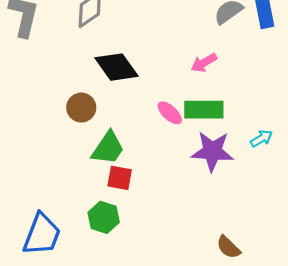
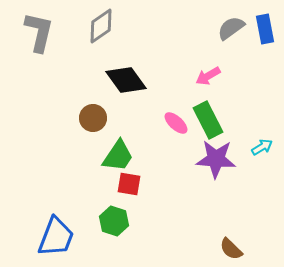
green rectangle: (204, 110) -> (208, 120), turned 63

